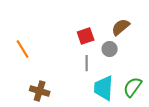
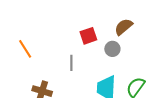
gray line: (87, 63) -> (71, 63), moved

